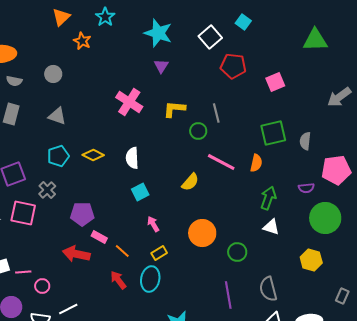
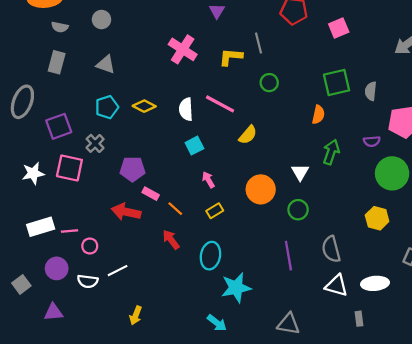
gray line: (216, 113) -> (259, 43), moved
green circle: (198, 131) -> (269, 83), moved
pink line: (221, 162) -> (220, 104), moved
white triangle: (271, 227) -> (300, 172), moved, turned 42
cyan ellipse: (150, 279) -> (210, 256), moved

